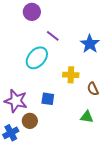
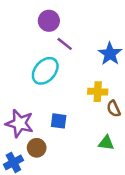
purple circle: (32, 12) -> (49, 21), moved
yellow cross: (71, 75) -> (98, 92), moved

